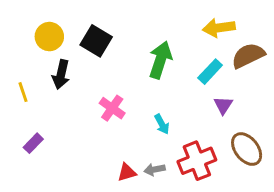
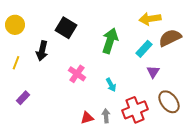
yellow circle: (49, 37) -> (15, 25), moved
yellow line: (23, 92) -> (16, 63), turned 40
gray arrow: (155, 169) -> (106, 116), turned 96

